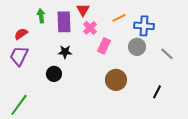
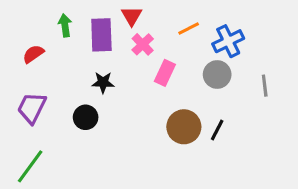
blue cross: (144, 26) -> (228, 41), turned -30
gray line: (167, 54) -> (265, 86), turned 40
purple trapezoid: (19, 56) -> (32, 108), moved
black line: (157, 92) -> (217, 130), moved

